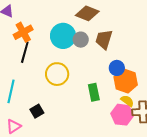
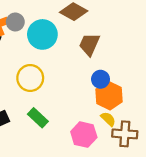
gray circle: (81, 40) -> (15, 22), moved
green rectangle: (94, 92) -> (38, 118), moved, turned -42
pink hexagon: (122, 115) -> (84, 135), moved

